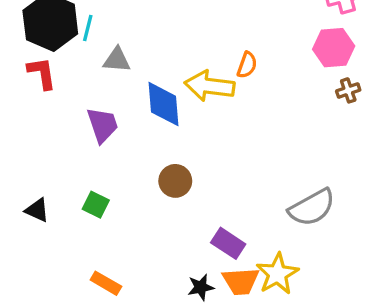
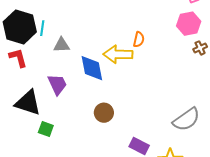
green square: (96, 205) -> (46, 129), moved
black triangle: (37, 210) -> (28, 103), moved, size x1.8

